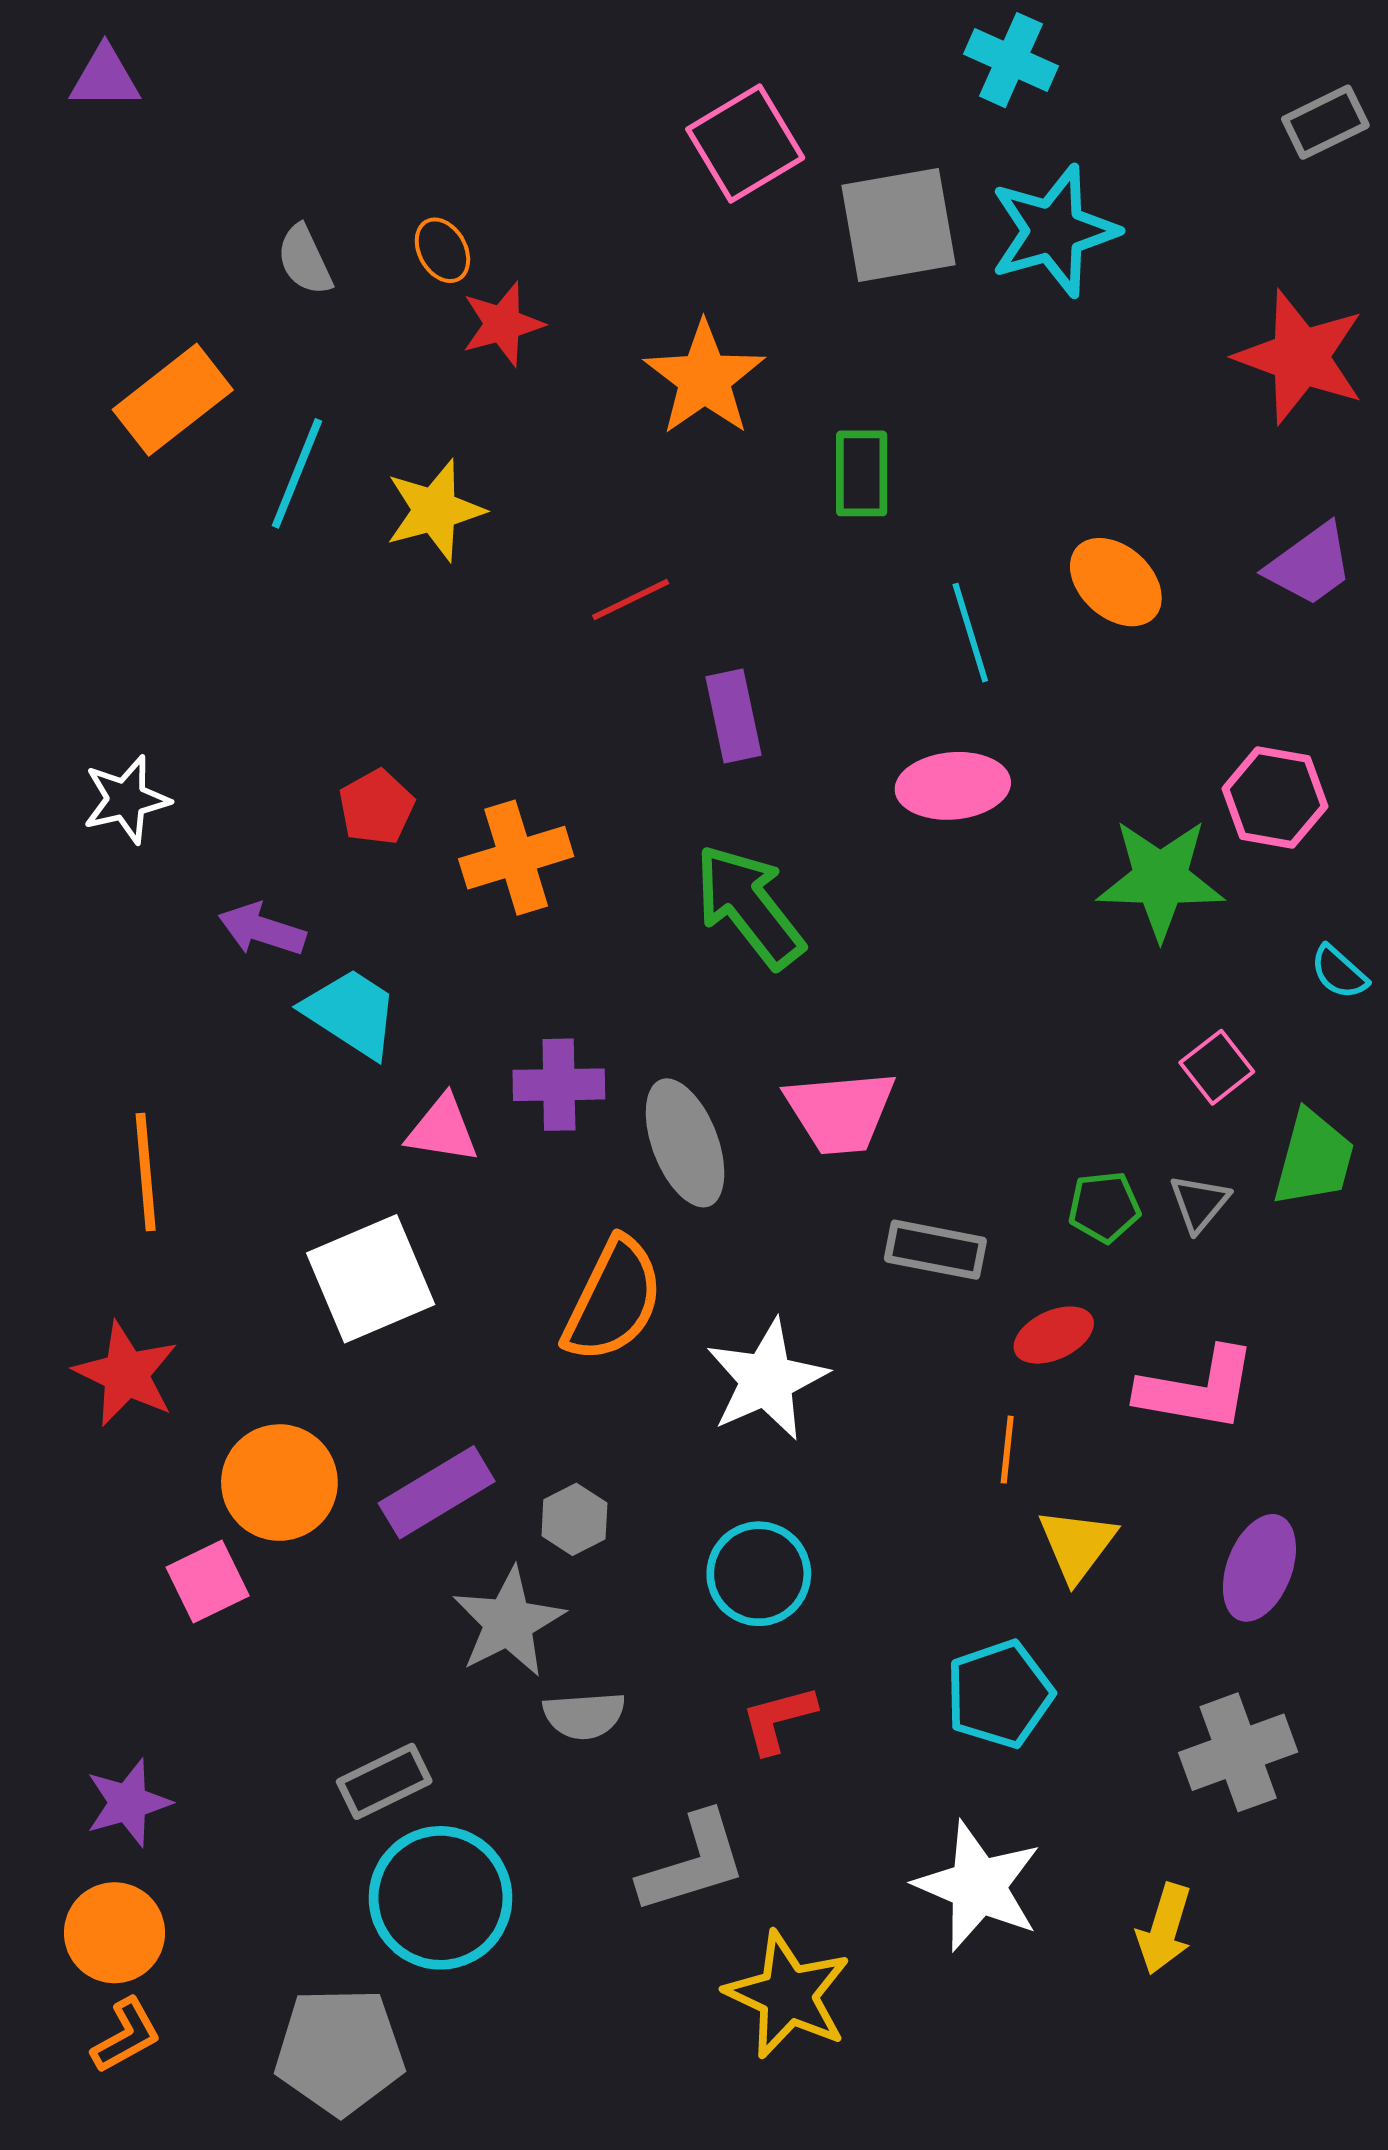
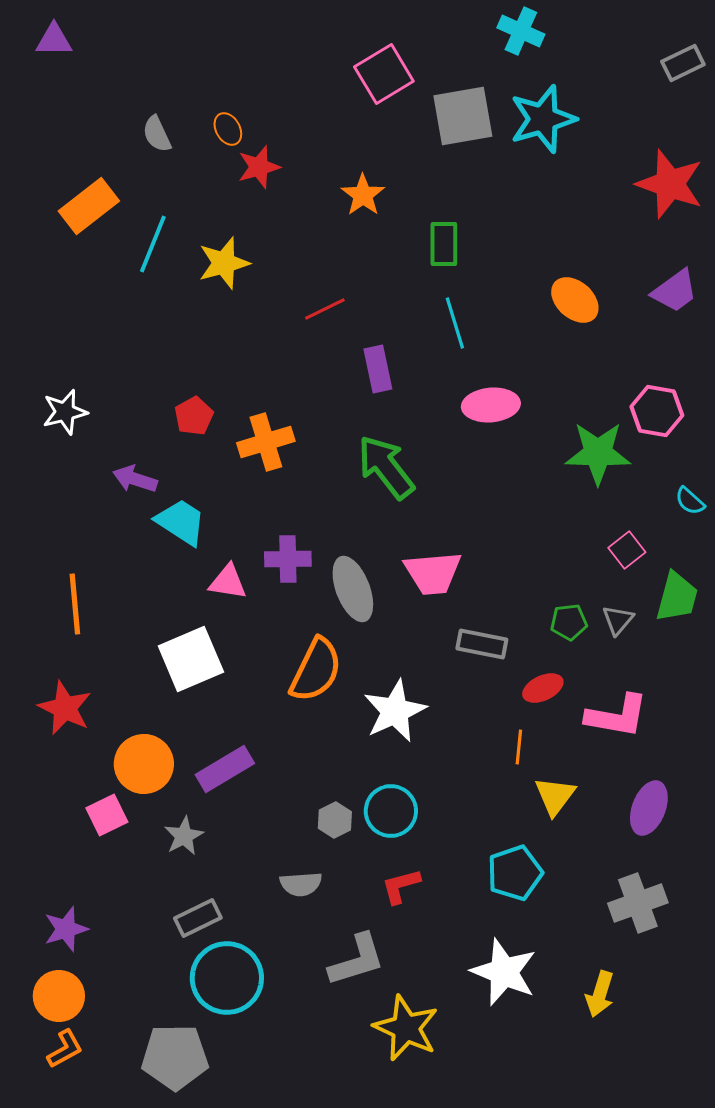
orange star: (704, 378) -> (363, 195), size x0.7
cyan line: (970, 633) -> (455, 323), moved
gray hexagon: (574, 1519) -> (335, 820), moved
gray star: (508, 1622) -> (184, 836), moved, size x0.7

